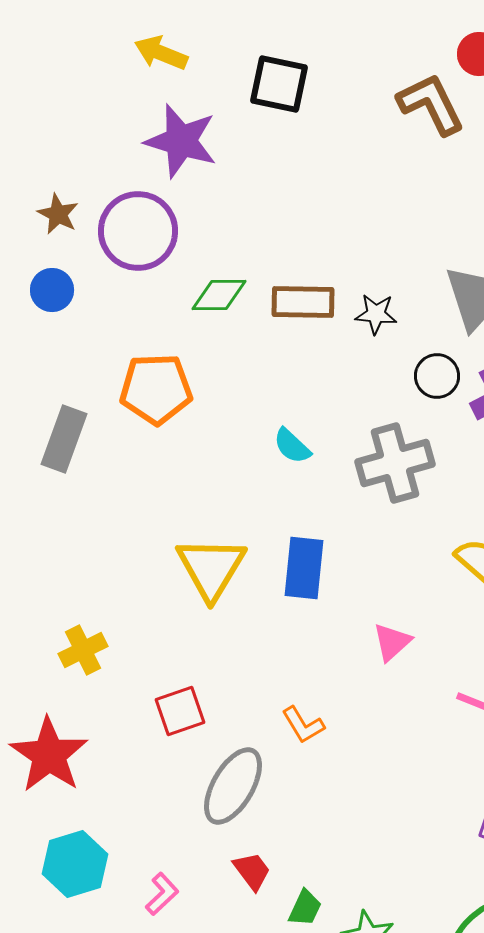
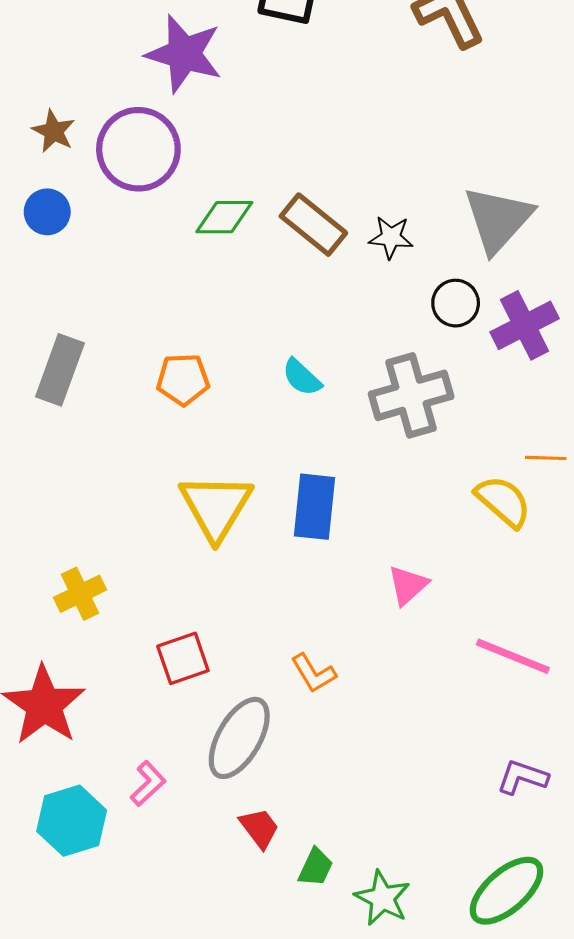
brown rectangle: (303, 302) -> (313, 225), turned 38
orange pentagon: (156, 389) -> (183, 379), moved, size x0.7
pink L-shape: (162, 894) -> (148, 784), moved

